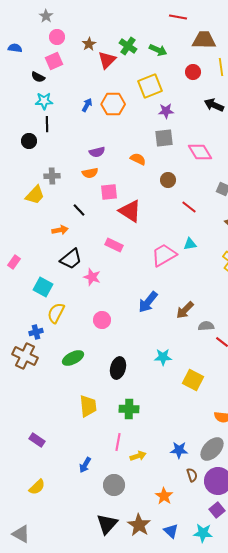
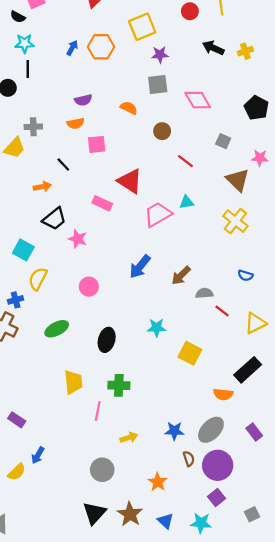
red triangle: (130, 211) -> (130, 181), moved
pink line: (118, 442) -> (98, 411), moved
blue arrow: (85, 465) -> (38, 455), moved

